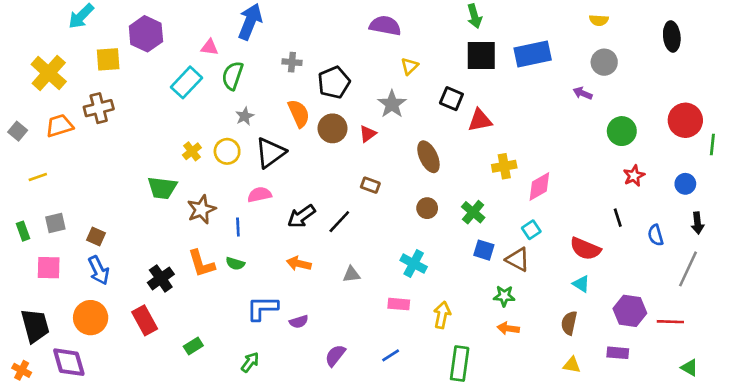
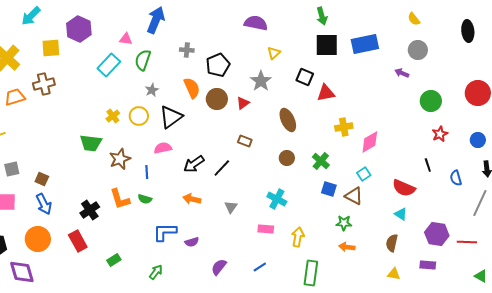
yellow semicircle: (599, 20) -> (414, 19), turned 48
gray triangle: (351, 274) -> (231, 207), turned -48

